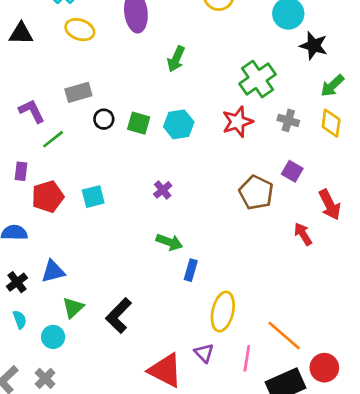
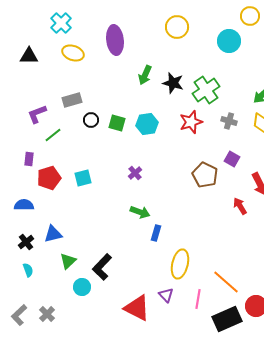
black star: (314, 46) -> (173, 83), moved
purple L-shape: (32, 111) -> (37, 114), turned -85
cyan circle: (53, 337) -> (82, 287), moved

